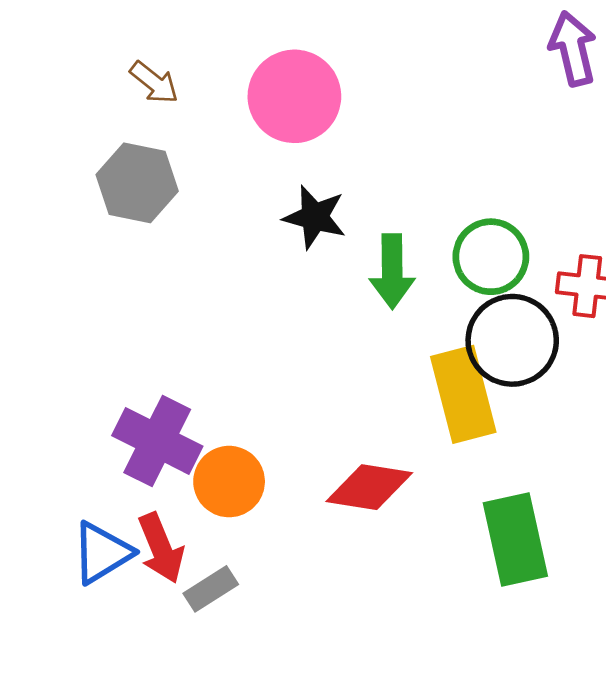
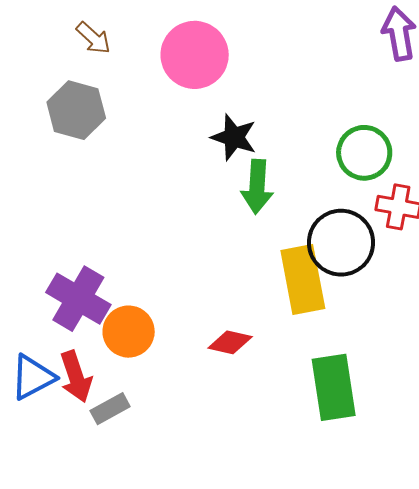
black star: (315, 217) -> (234, 137), moved
green circle: (491, 257) -> (364, 153), moved
red diamond: (369, 487) -> (230, 342), size x0.7

